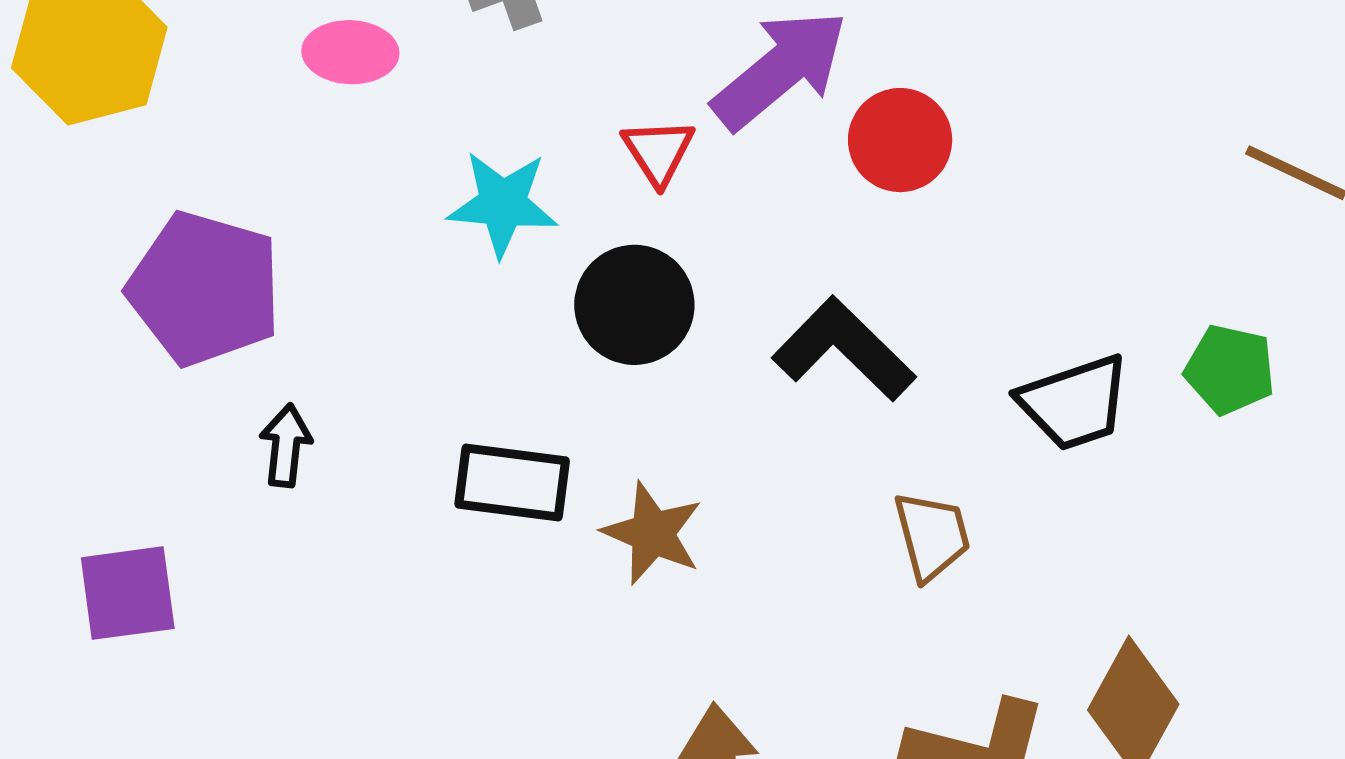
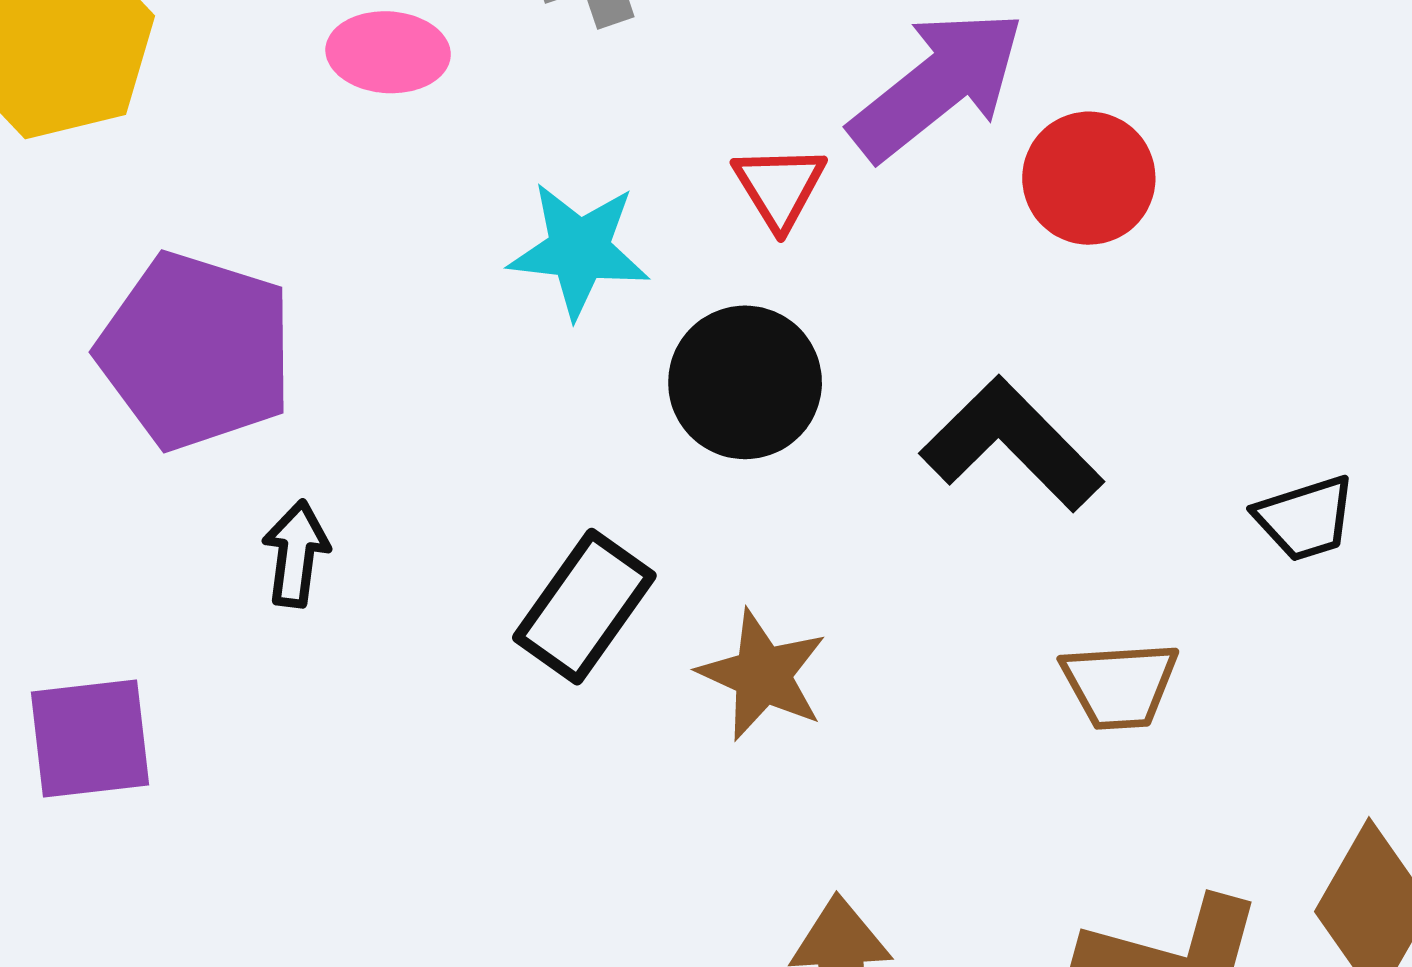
black trapezoid: (1074, 403) -> (1305, 518), size x0.7
black rectangle: (512, 483) -> (584, 607), turned -63
brown trapezoid: (932, 536) -> (1120, 685), turned 100

